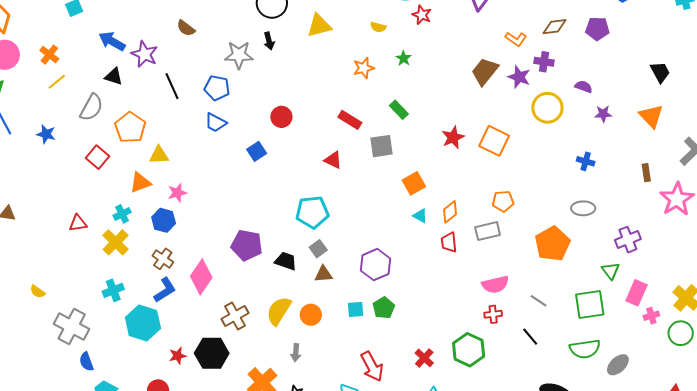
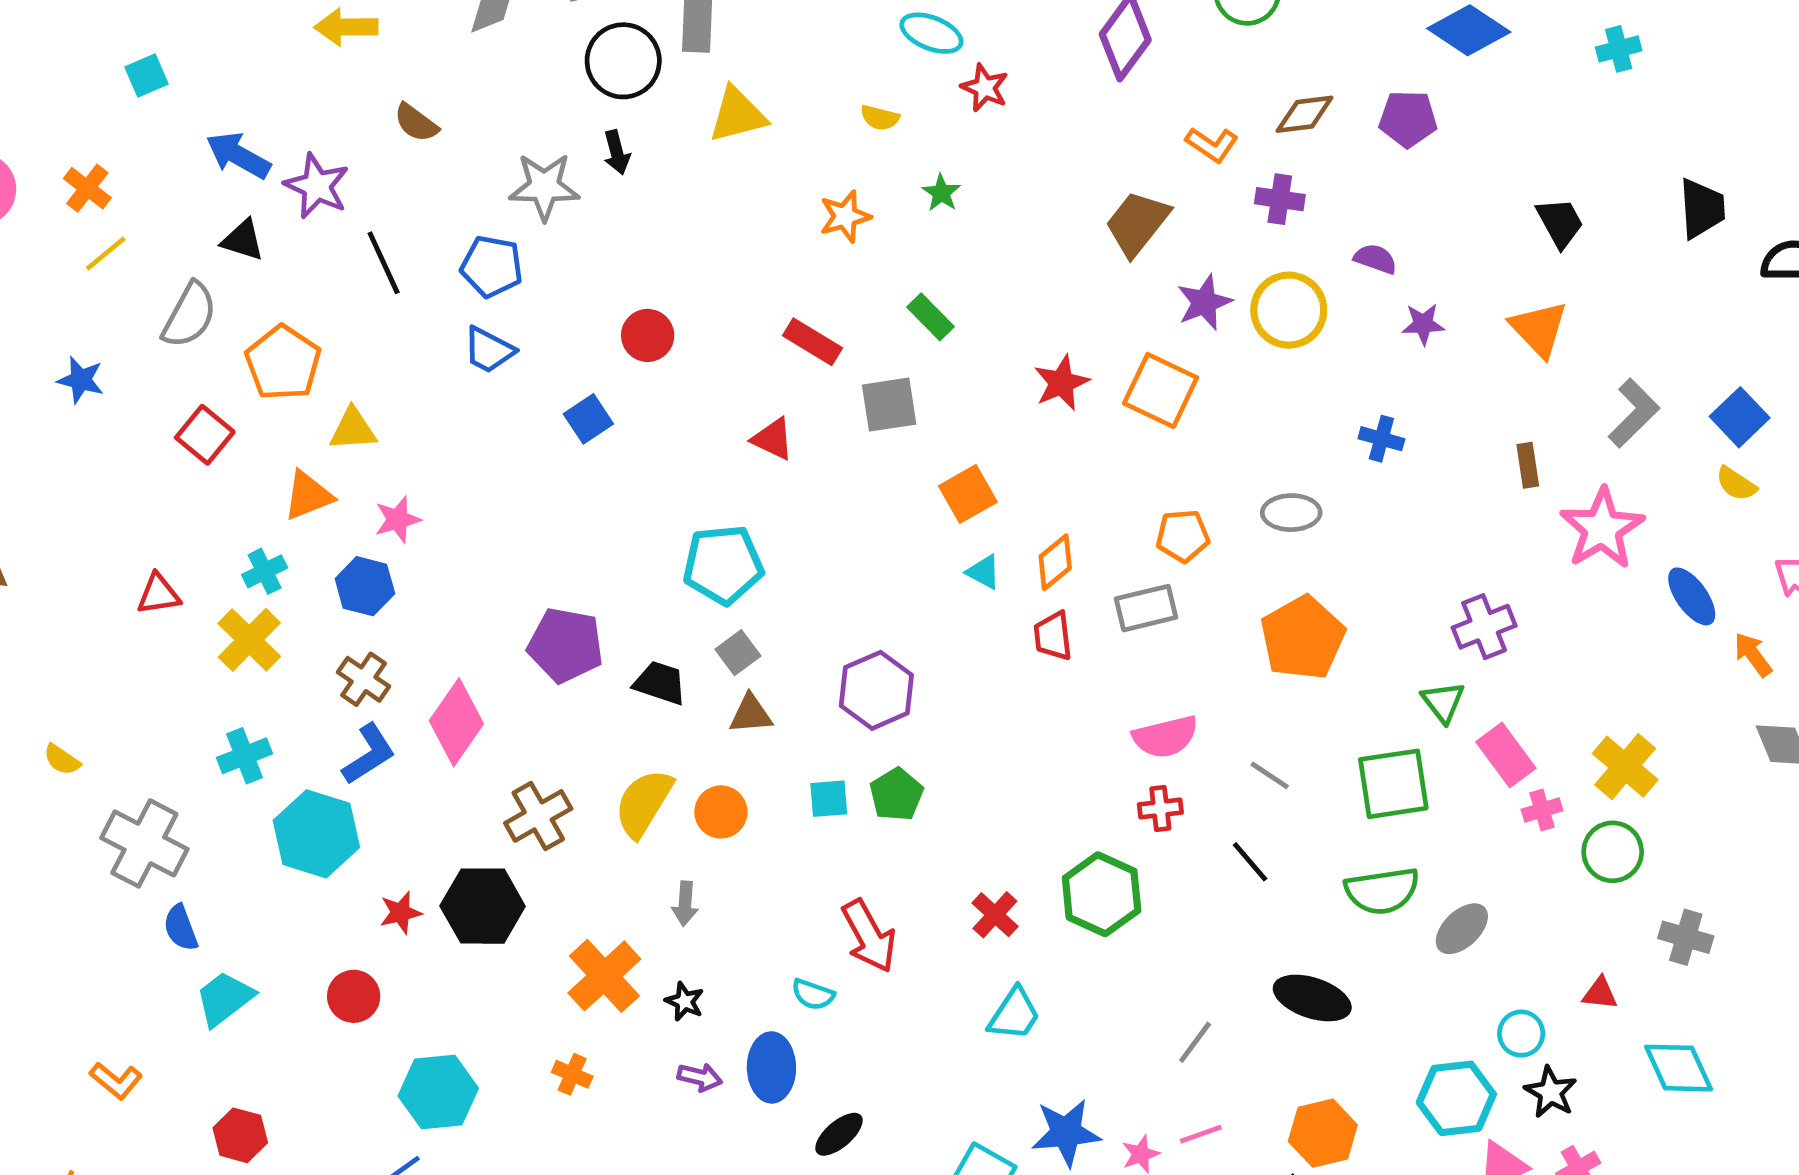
purple star: (519, 77) -> (1204, 302), moved, turned 30
gray ellipse: (583, 208) -> (1291, 513), moved
pink rectangle: (637, 293) -> (1506, 755), turned -60

